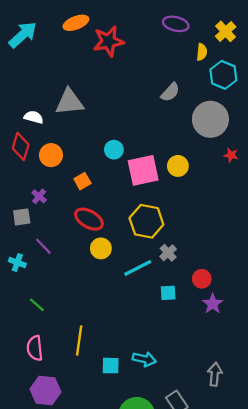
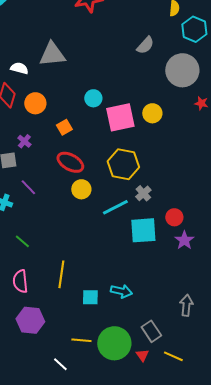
cyan square: (168, 293) -> (143, 230), size x1.8

